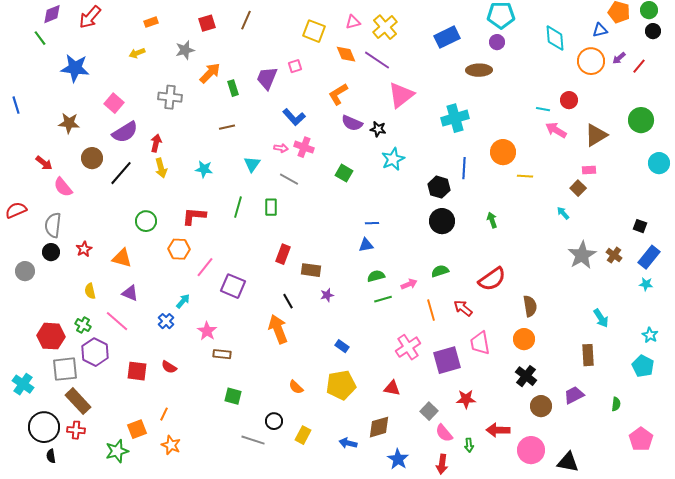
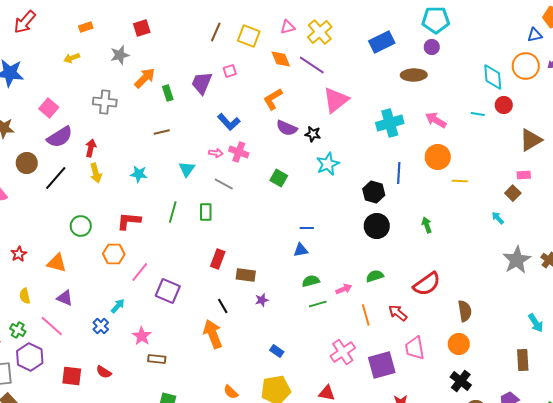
brown line: (246, 20) -> (216, 32), moved
cyan diamond: (555, 38) -> (493, 77), moved
pink arrow: (556, 130) -> (436, 120), moved

